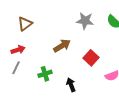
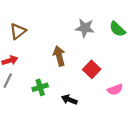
brown arrow: (62, 46) -> (59, 56), turned -72
black arrow: (71, 85) -> (69, 100), turned -48

